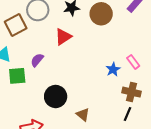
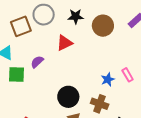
brown cross: (131, 92) -> (100, 104), moved
black circle: (56, 96) -> (68, 97), moved

